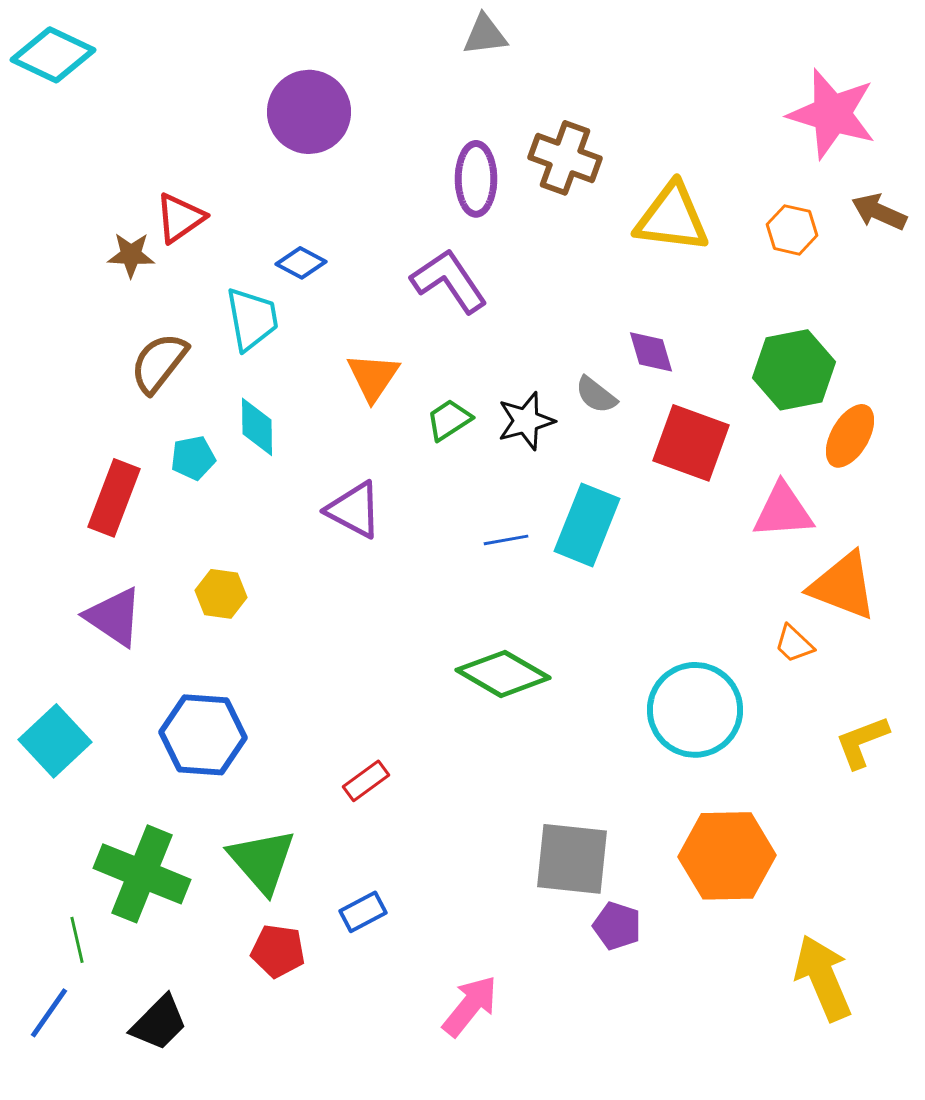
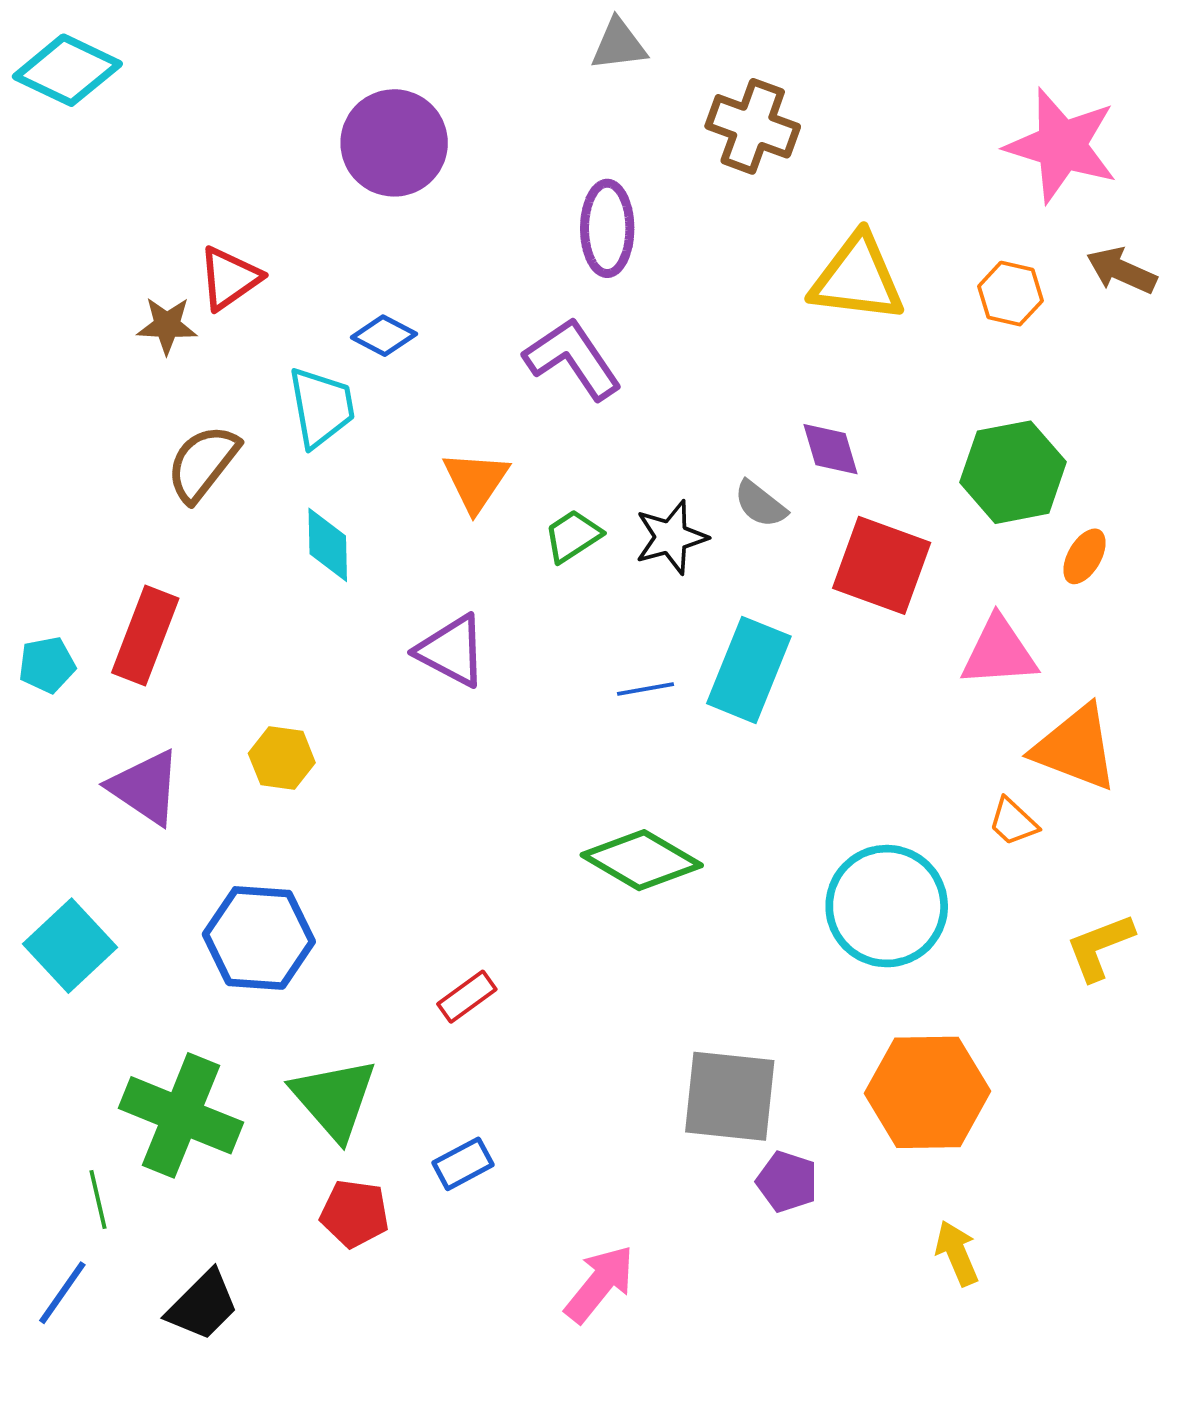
brown cross: (565, 158) -> (753, 126), moved
orange ellipse: (850, 436) -> (1084, 556), size x0.7
cyan pentagon: (193, 458) -> (47, 665), moved
yellow arrow: (823, 978) -> (957, 1253), moved, size x0.6

